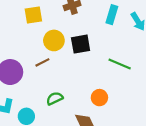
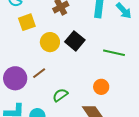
black square: (81, 44) -> (75, 41), turned -30
brown line: (42, 62) -> (39, 73), moved

